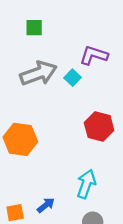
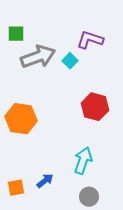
green square: (34, 28) -> (16, 34), moved

